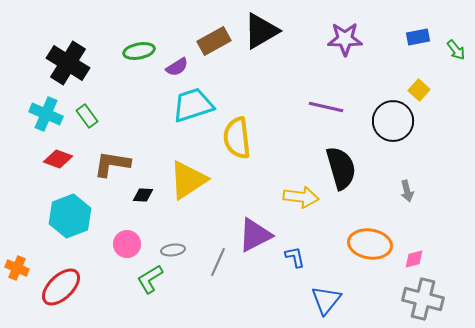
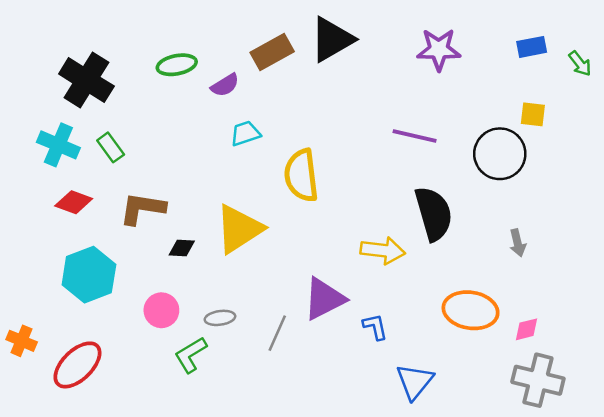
yellow square: (419, 90) -> (533, 114), turned -35
cyan trapezoid: (193, 105) -> (245, 133), size x0.6

